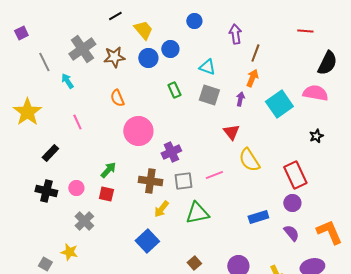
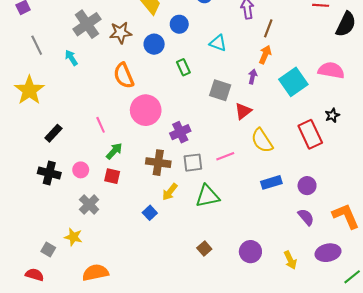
blue circle: (148, 58) -> (154, 44), moved
gray line: (44, 62) -> (37, 45), moved
black semicircle: (327, 63) -> (346, 24), moved
gray square: (209, 95) -> (220, 90), moved
orange semicircle: (117, 98) -> (124, 76), size x1.4
pink line: (77, 122) -> (101, 125), moved
red triangle: (231, 132) -> (243, 111), turned 30
red rectangle: (295, 175) -> (310, 134), moved
blue rectangle: (258, 217) -> (271, 182), moved
blue square: (147, 241) -> (150, 213), moved, size x0.6

